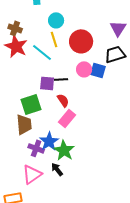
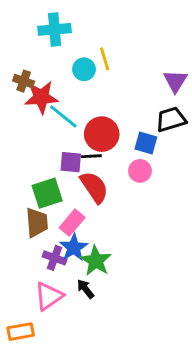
yellow line: (54, 39) -> (105, 59), moved
red circle: (81, 41) -> (102, 134), moved
red star: (16, 46) -> (41, 97), moved, turned -30
pink circle: (84, 69) -> (140, 171), moved
red semicircle: (63, 100) -> (94, 187), size x1.6
pink rectangle: (67, 118) -> (72, 223), moved

